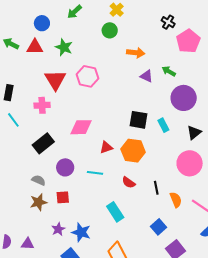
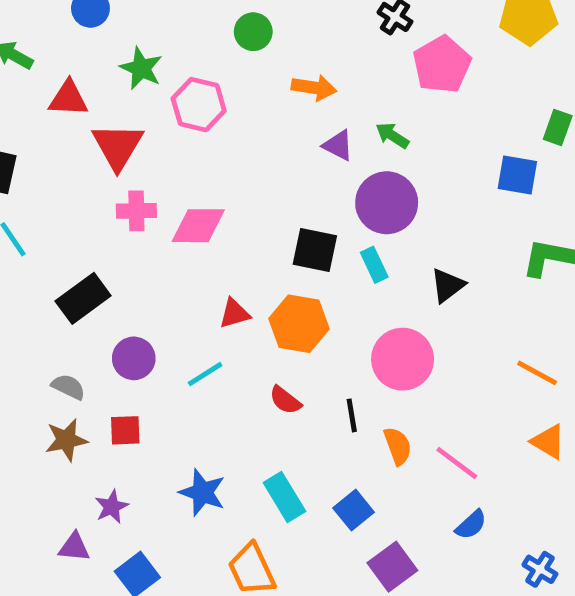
red triangle: (35, 47) -> (68, 99), moved
pink hexagon: (87, 76) -> (199, 105), moved
purple circle: (184, 98) -> (387, 203), moved
pink cross: (42, 105) -> (136, 211), moved
pink diamond: (81, 127) -> (198, 226), moved
pink circle: (190, 163) -> (403, 359), moved
cyan line: (95, 173) -> (205, 374), turned -42
cyan rectangle: (115, 212) -> (284, 497), moved
blue star: (81, 232) -> (202, 493), moved
purple triangle: (28, 244) -> (74, 547), moved

